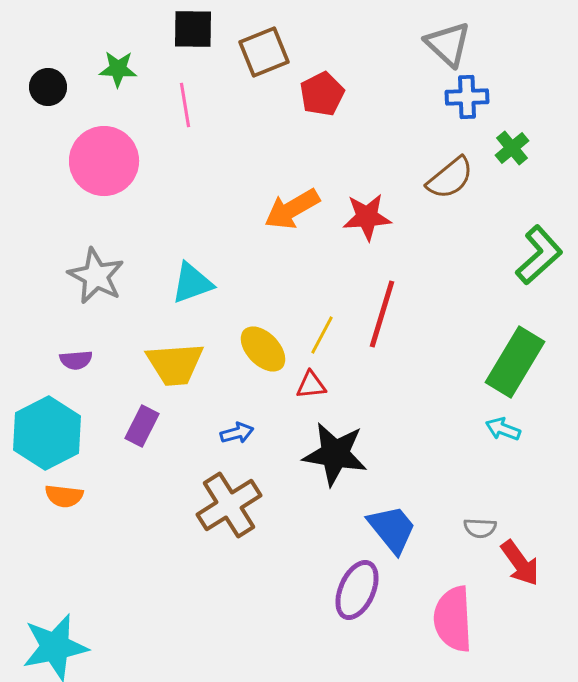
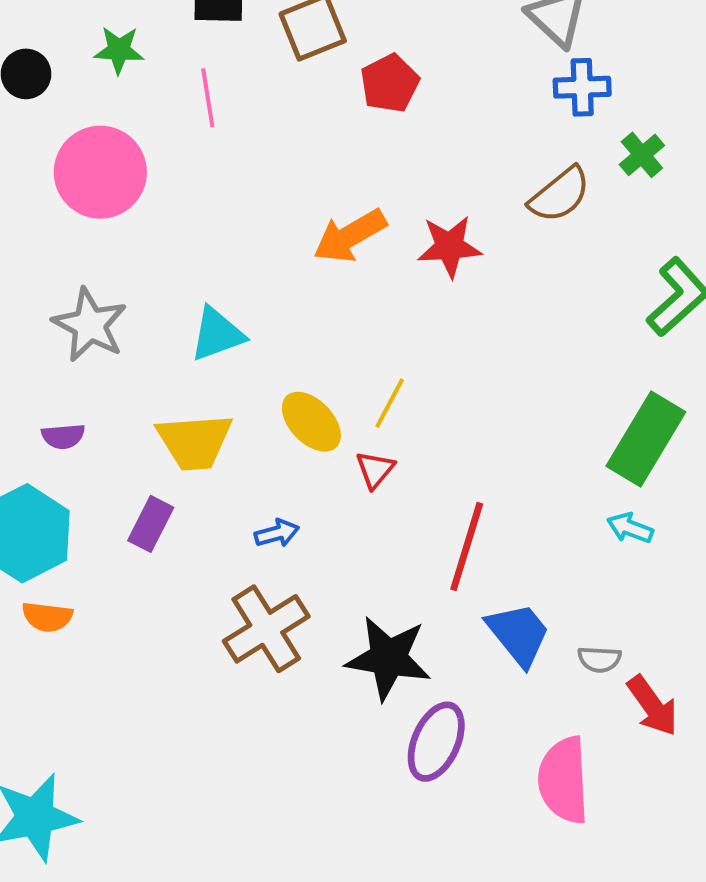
red line: (382, 314) -> (467, 546), moved
red triangle: (311, 385) -> (375, 469), turned -44
black star: (335, 454) -> (388, 658), moved
blue trapezoid: (392, 529) -> (518, 634), moved

